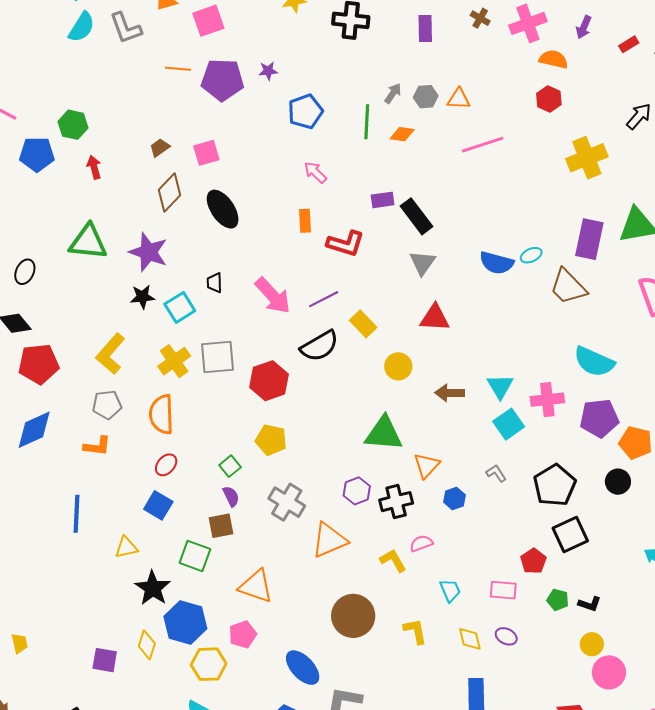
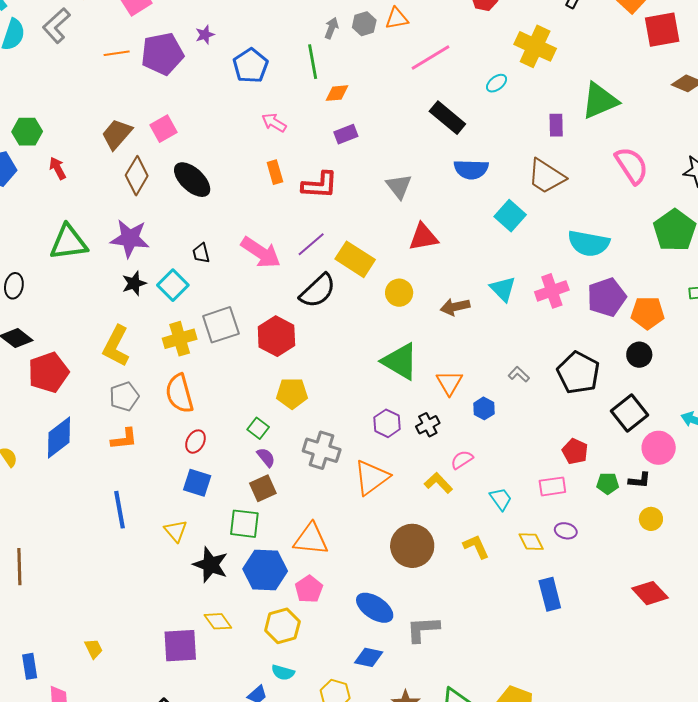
gray L-shape: (126, 28) -> (56, 26), turned 81
orange diamond: (402, 134) -> (337, 93), moved
brown trapezoid: (160, 148) -> (117, 134), size x1.6
yellow cross: (587, 158) -> (535, 46), turned -30
black rectangle: (417, 216) -> (447, 118), moved
purple rectangle: (589, 239) -> (556, 125), size x0.6
cyan ellipse: (531, 255) -> (497, 83), moved
yellow rectangle: (363, 324) -> (355, 259), size x1.4
yellow cross: (174, 361) -> (180, 339), turned 32
cyan square: (509, 424) -> (510, 216), moved
green triangle: (384, 434) -> (400, 361), turned 39
black cross: (396, 502) -> (428, 425), size x0.7
black square: (570, 534) -> (630, 413), moved
yellow triangle: (126, 547) -> (176, 531), turned -45
blue hexagon: (185, 623) -> (265, 570), moved
yellow diamond: (147, 645) -> (218, 621), turned -40
purple square: (105, 660) -> (180, 646), size x1.4
pink circle: (609, 672) -> (659, 448), moved

